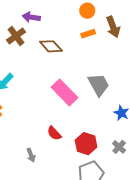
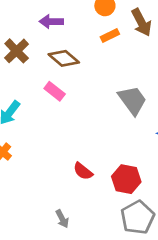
purple arrow: (31, 17) -> (51, 22), moved
pink rectangle: (65, 92) -> (55, 91), moved, size x0.6
gray arrow: (31, 155) -> (62, 219), moved

